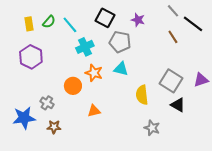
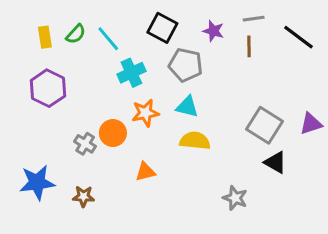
gray line: (173, 11) -> (254, 19), moved, turned -56
brown line: (173, 37) -> (249, 46), moved, turned 32
orange star: (94, 73) -> (145, 113), turned -30
yellow semicircle: (142, 95) -> (195, 141), moved, turned 102
gray cross: (47, 103) -> (85, 144), moved

